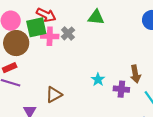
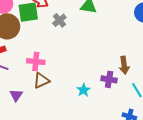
pink cross: (50, 36) -> (36, 62), moved
cyan star: (98, 80) -> (83, 90), moved

